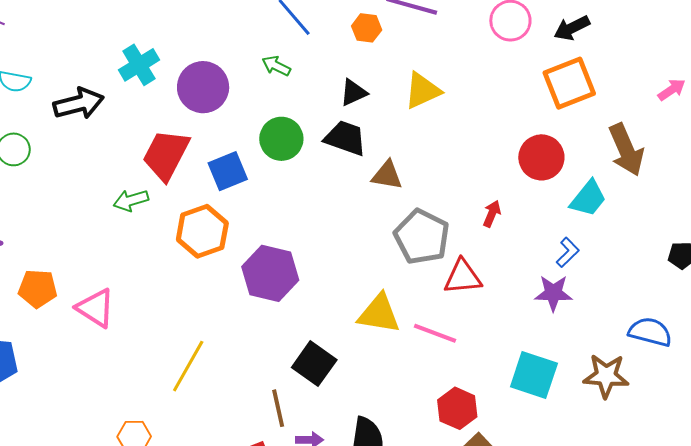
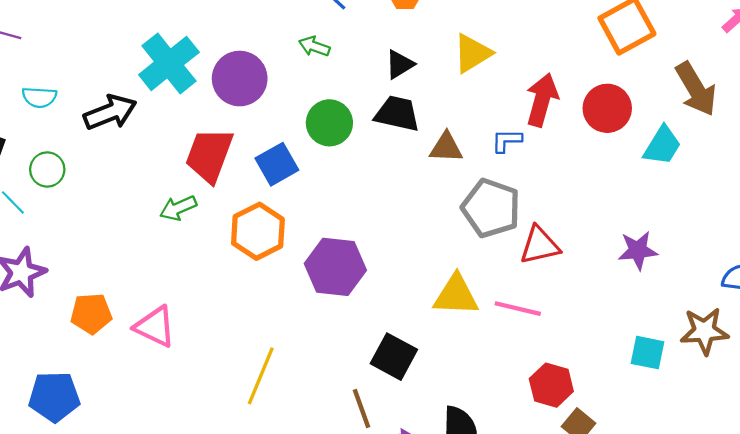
cyan cross: (139, 65) -> (169, 63), size x1.4
red arrow: (492, 214) -> (542, 100), moved, size x1.8
blue L-shape: (568, 252) -> (507, 141), moved, turned -128
cyan square: (534, 375) -> (647, 353), moved, size x0.7

